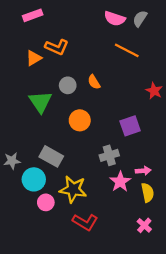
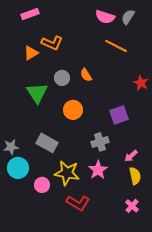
pink arrow: (143, 171) -> (131, 156), turned 144
cyan circle: (34, 179) -> (18, 168), moved
pink star: (120, 182) -> (98, 170), moved

